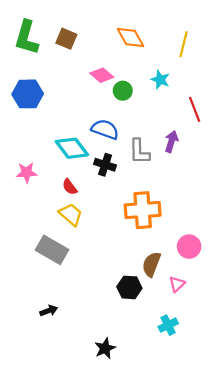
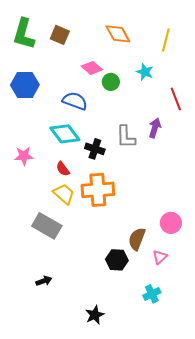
blue semicircle: (105, 129) -> (75, 101), moved
orange cross: (143, 210) -> (98, 190), moved

